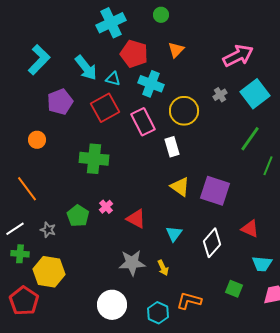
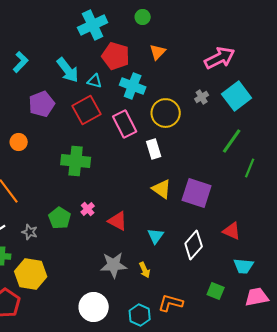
cyan L-shape: (39, 60) -> (21, 62), size x0.7

